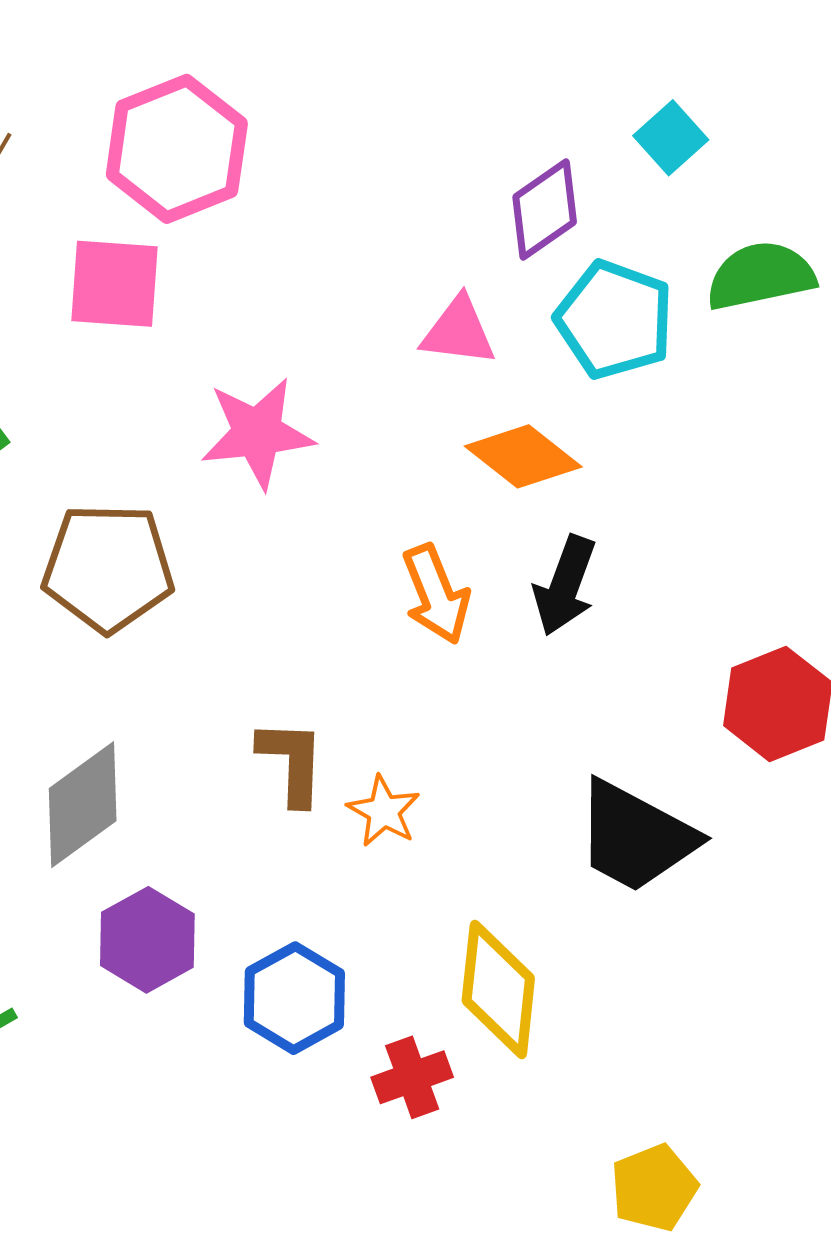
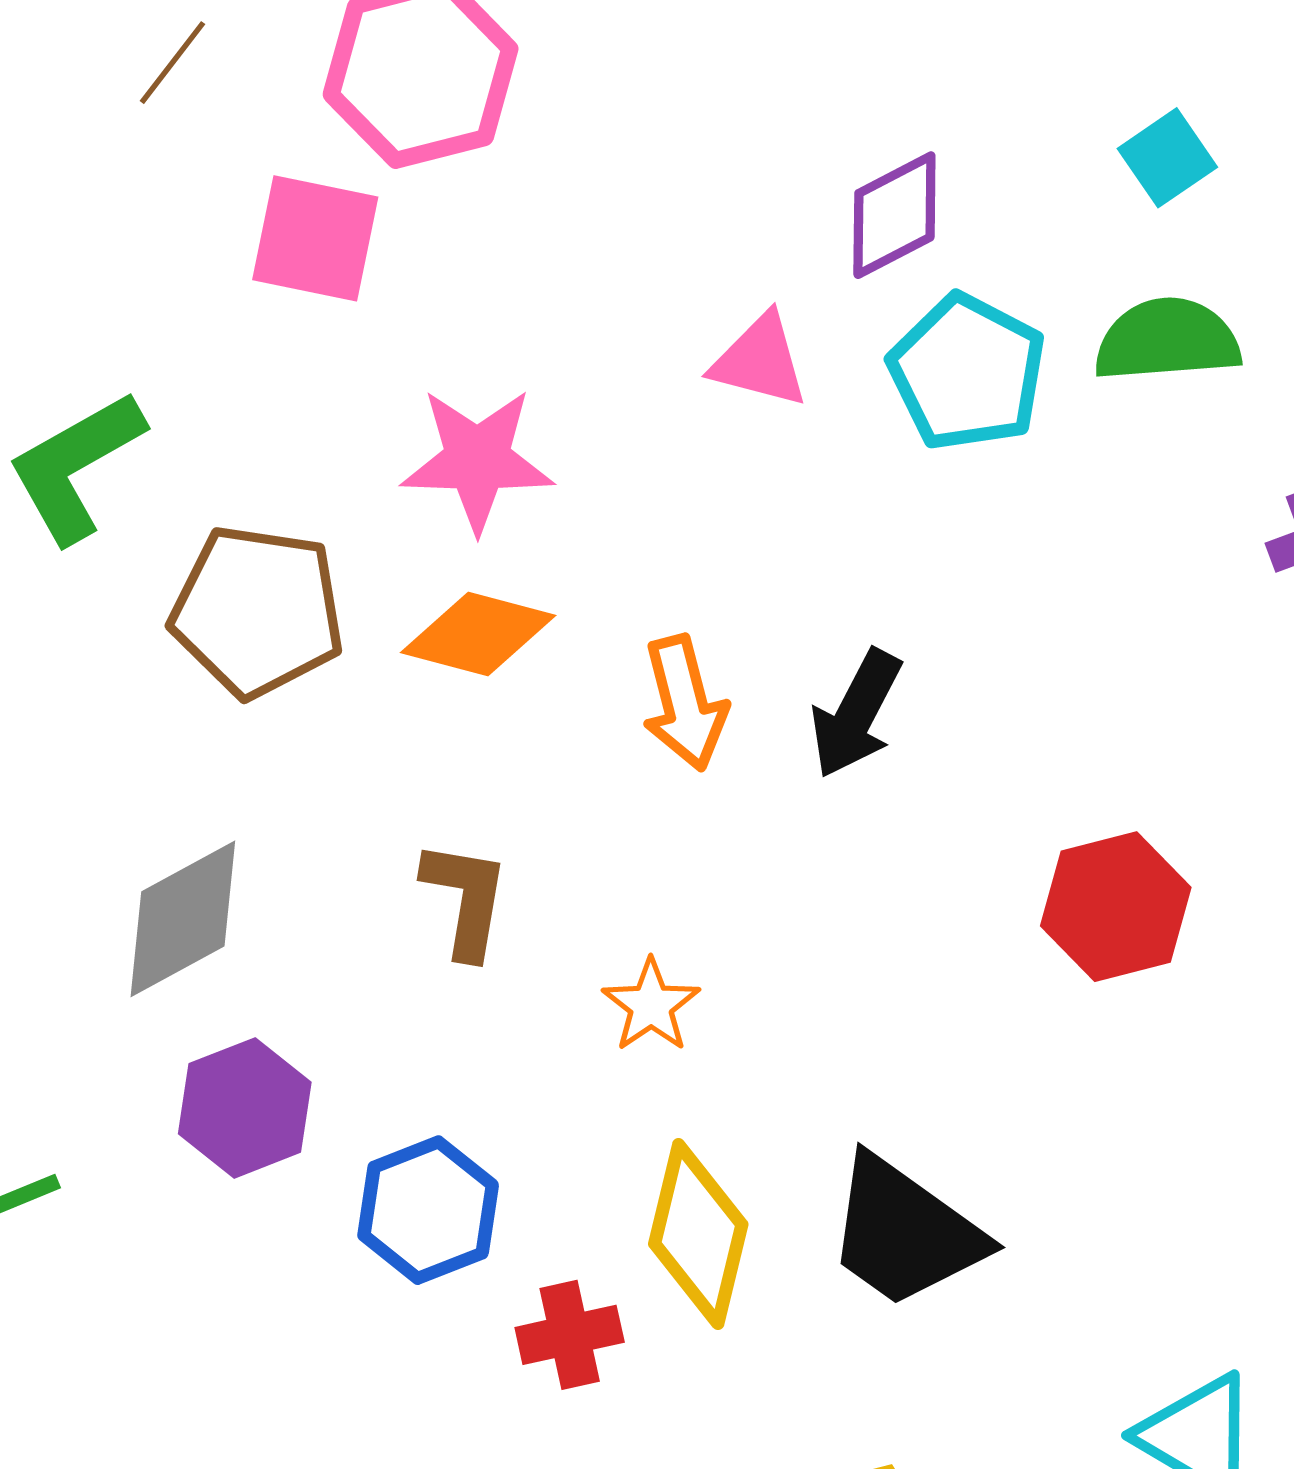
cyan square: (671, 138) -> (1167, 158), moved
orange diamond: (523, 456) -> (478, 634), moved, turned -31
orange star: (384, 811) -> (651, 1005), moved
black trapezoid: (636, 837) -> (905, 1232), moved

